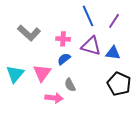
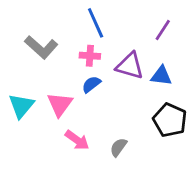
blue line: (88, 16) -> (96, 23), moved
gray semicircle: (70, 85) -> (118, 147), moved, turned 64
pink arrow: (54, 98) -> (77, 140), turned 30

